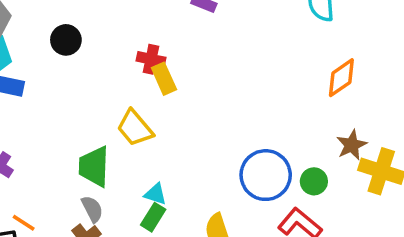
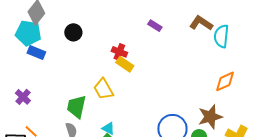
yellow rectangle: (164, 79) -> (125, 64), turned -42
brown star: (352, 145) -> (210, 117), moved, size x1.4

